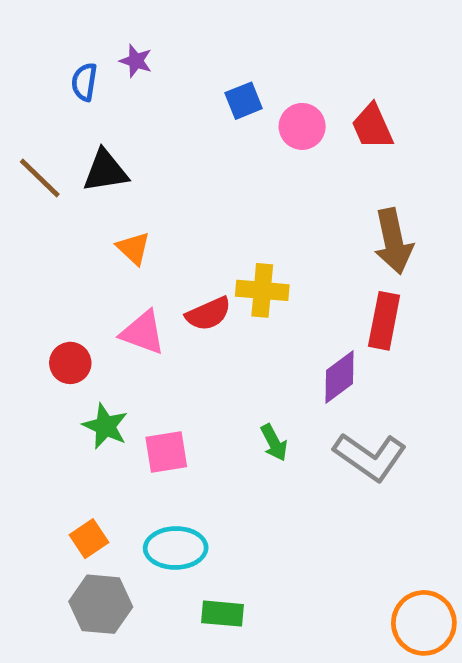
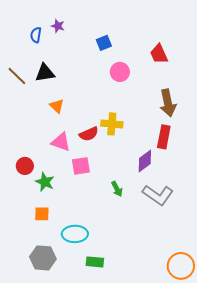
pink circle: (302, 126) -> (120, 72), moved
red circle: (70, 363) -> (25, 166), moved
pink square: (166, 452) -> (81, 166), moved
orange square: (89, 539) -> (42, 214), moved, turned 35

